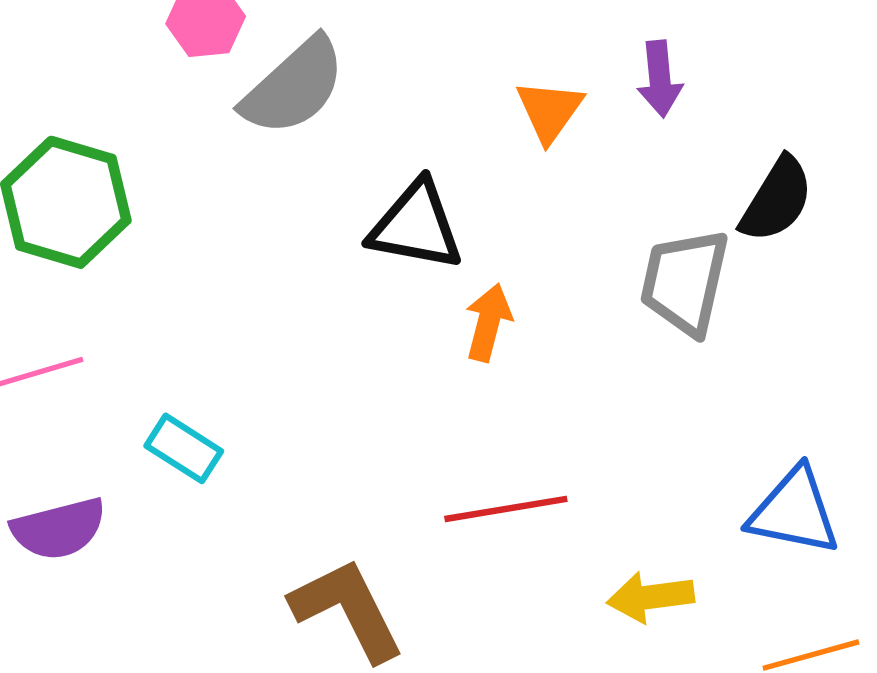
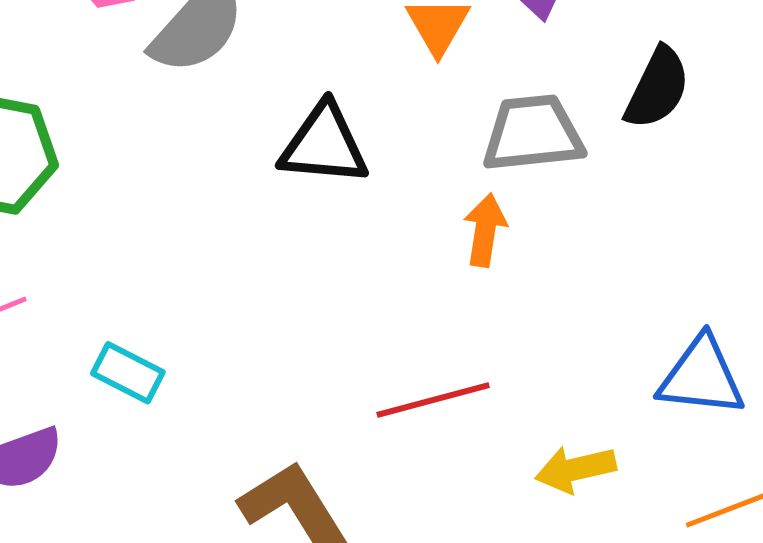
gray trapezoid: (685, 282) -> (533, 133), moved, turned 77
orange arrow: (488, 322) -> (485, 230), moved

